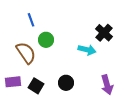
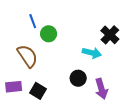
green circle: (46, 40) -> (49, 34), moved
black circle: (66, 83) -> (78, 78), moved
purple arrow: (107, 85) -> (101, 89), moved

